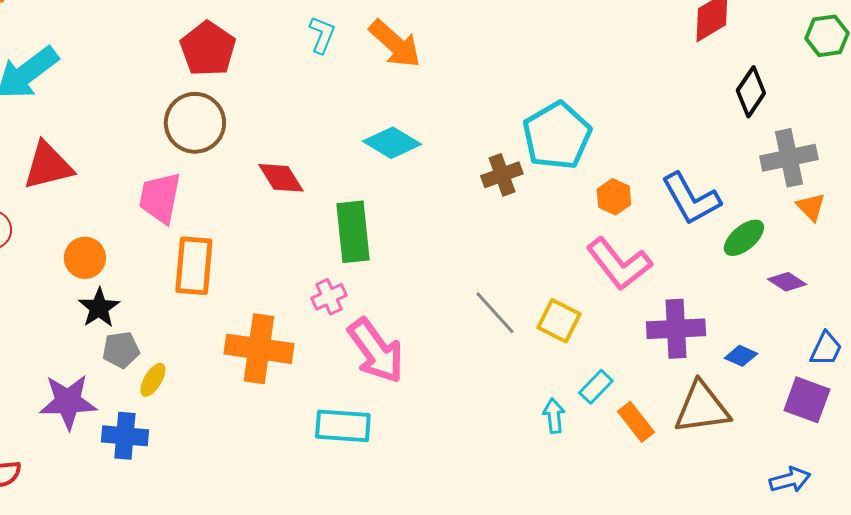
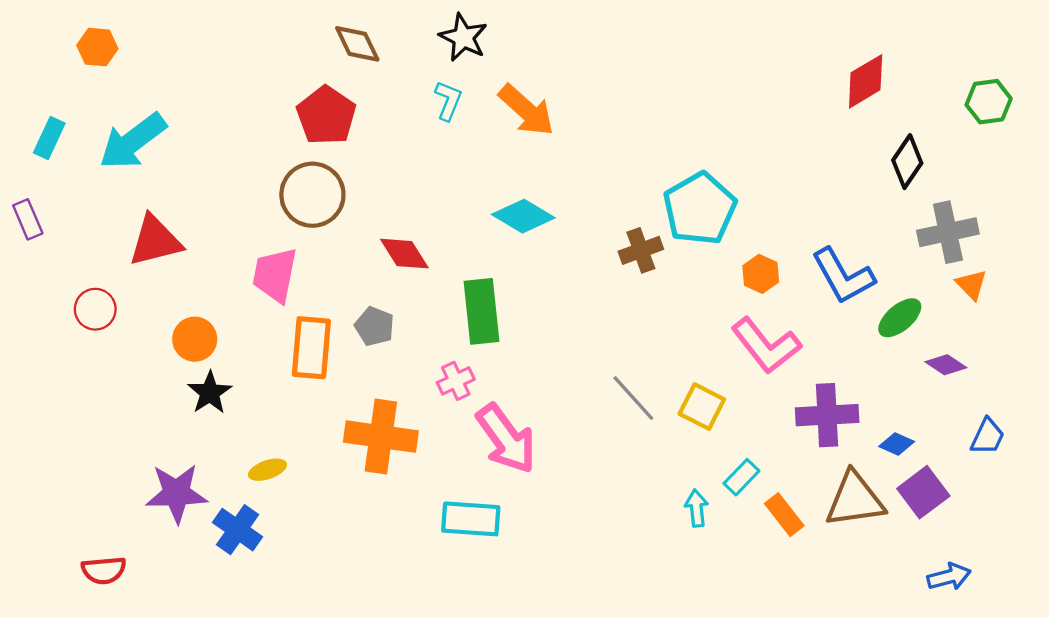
gray pentagon: (121, 350) -> (374, 326), moved, turned 30
yellow ellipse: (153, 380) -> (267, 470), turned 40
purple square: (807, 400) -> (923, 492), moved, turned 33
blue cross: (125, 436) -> (238, 530), turned 30

